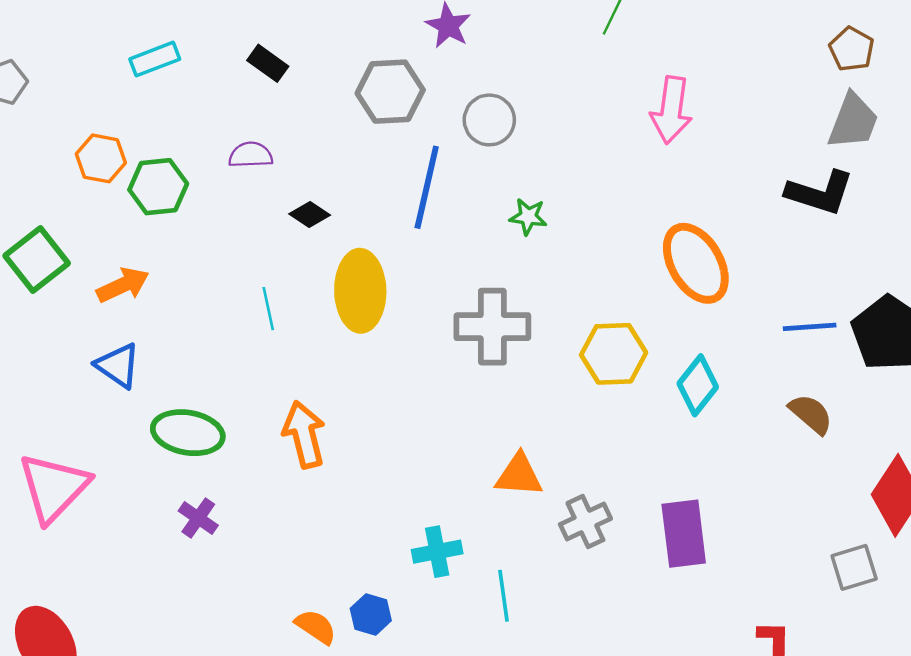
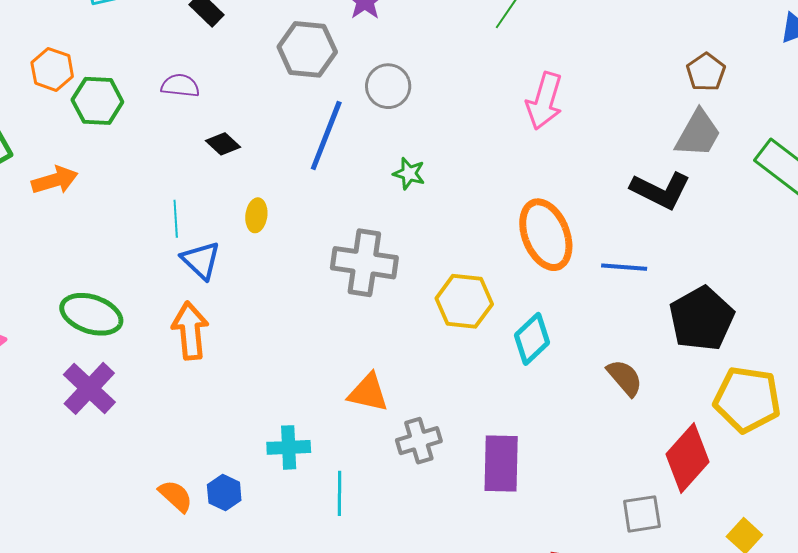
yellow ellipse: (360, 291) -> (256, 215), size x0.5
blue line: (810, 327) -> (624, 267), moved
blue triangle: (118, 366) -> (201, 260), moved
purple cross: (198, 518) -> (89, 388), size x1.6

